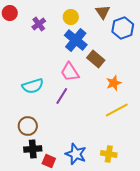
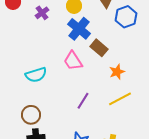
purple line: (62, 96) -> (83, 101), moved

